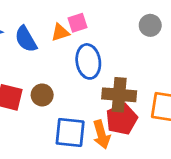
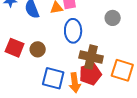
gray circle: (150, 25) -> (113, 18), moved

